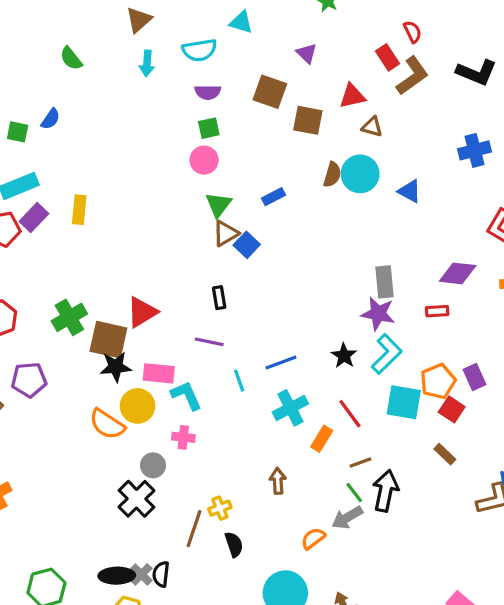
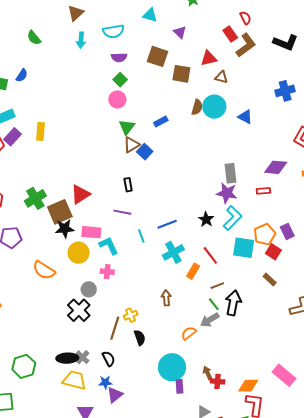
cyan triangle: (241, 22) -> (150, 15), moved
green square: (209, 128) -> (120, 80), turned -32
brown square: (108, 340) -> (60, 212), turned -35
orange semicircle: (107, 424) -> (44, 270), moved
black semicircle: (161, 574) -> (109, 359), moved, turned 147

